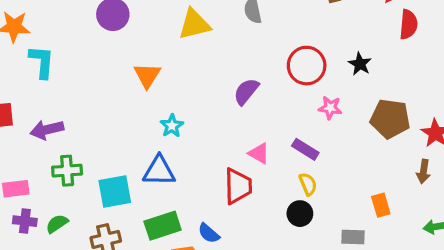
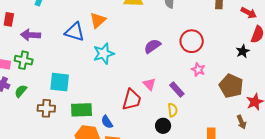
black star: (360, 64) -> (243, 51), moved
cyan star: (172, 126) -> (104, 54), size x1.5
green cross: (67, 171) -> (24, 60), moved
blue triangle: (159, 171) -> (75, 32), moved
brown arrow: (423, 171) -> (242, 122), turned -48
green semicircle: (57, 224) -> (21, 91), turned -32

